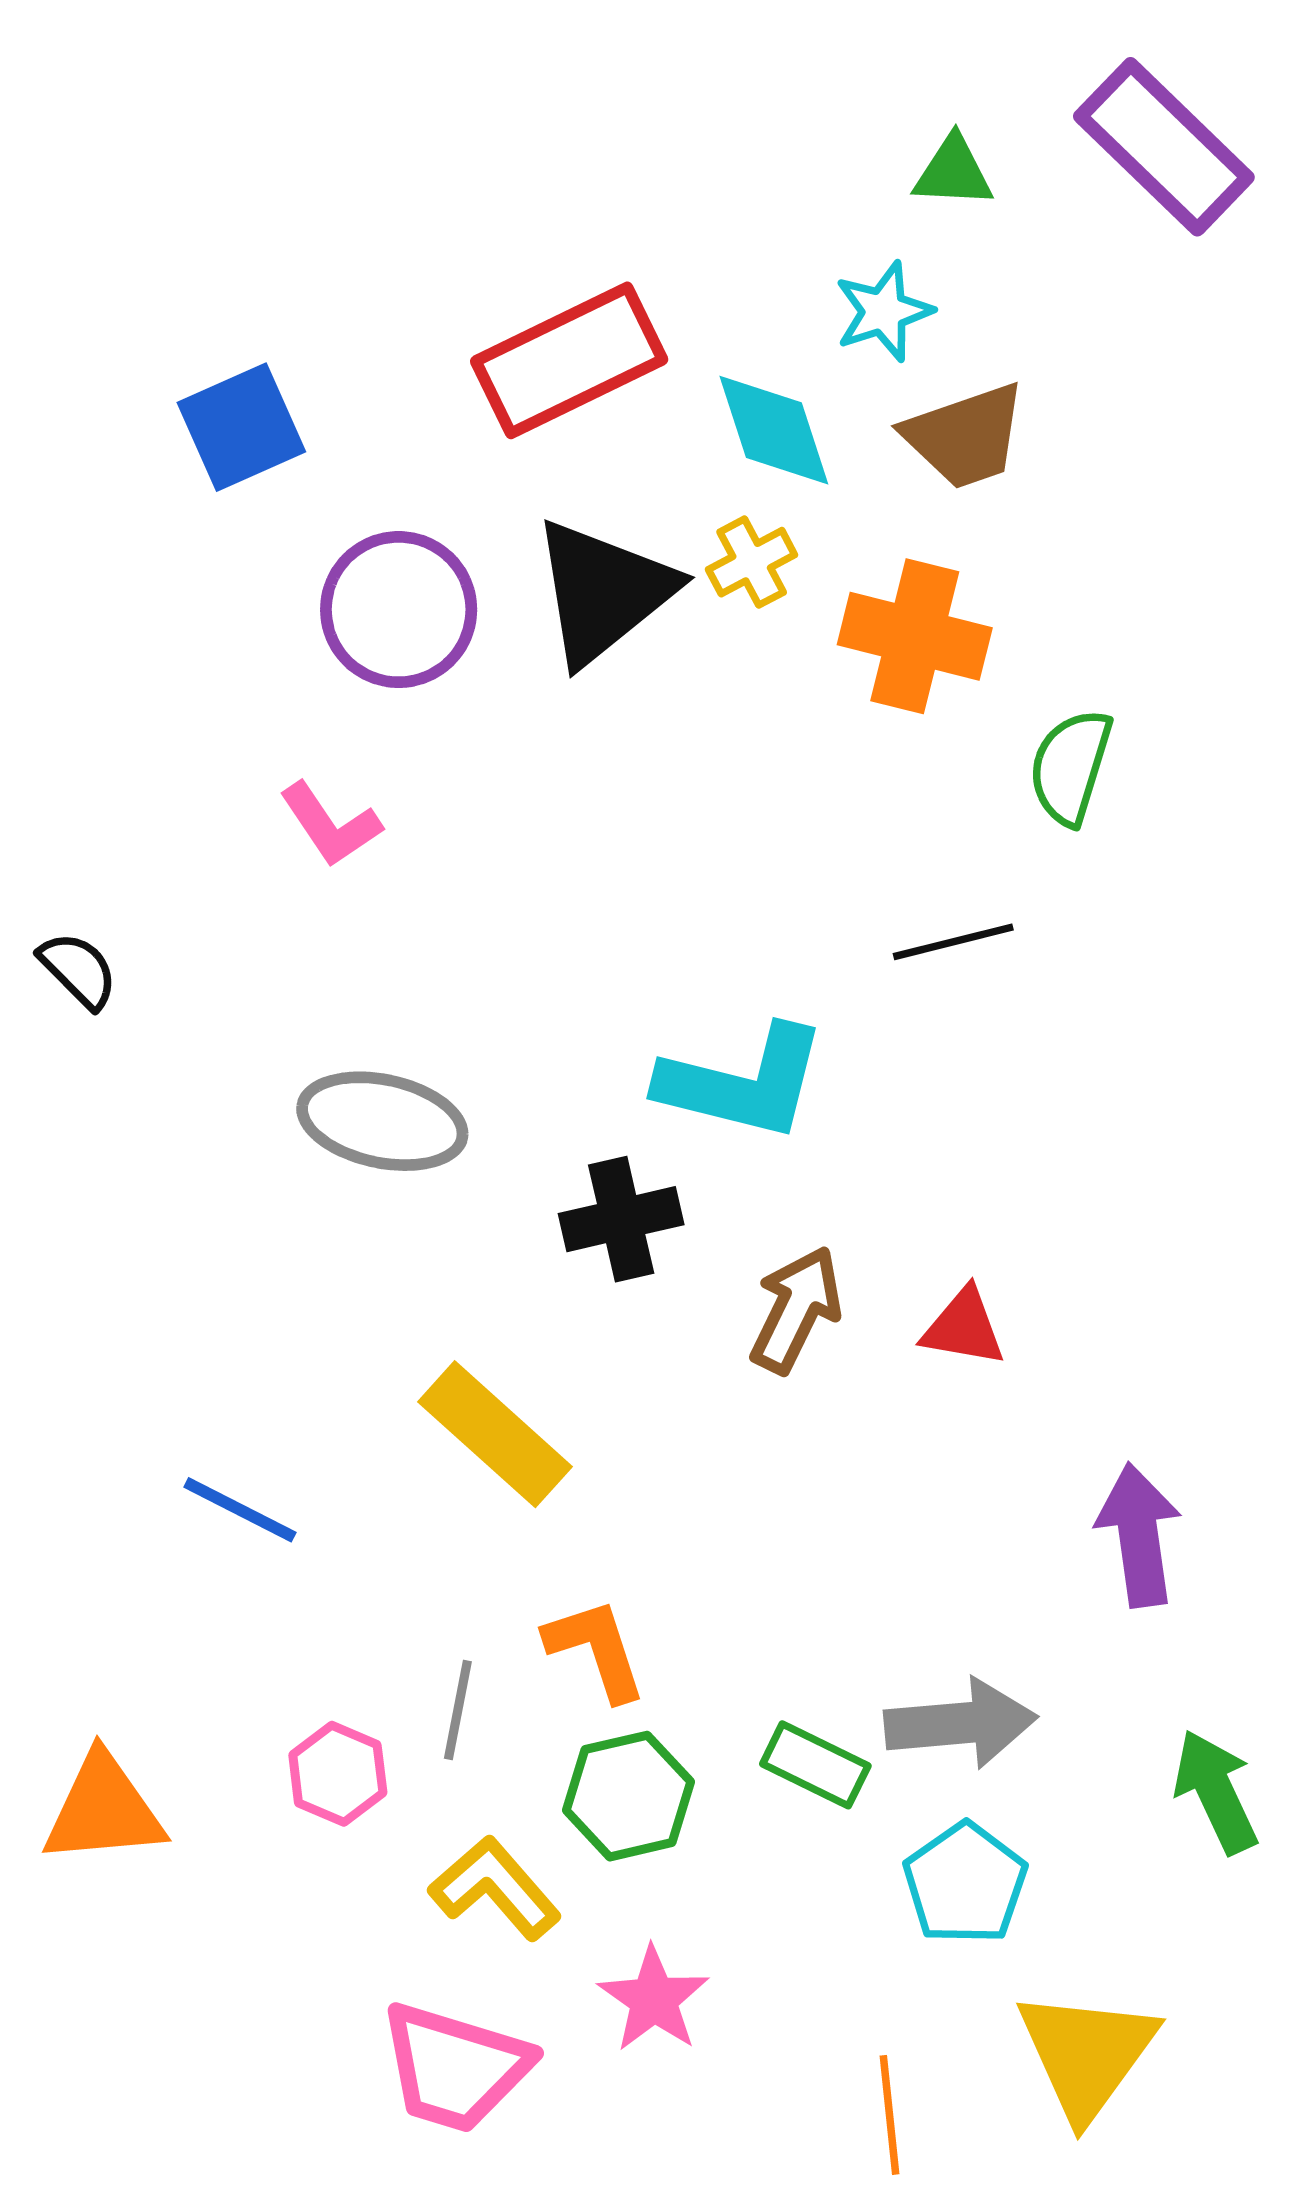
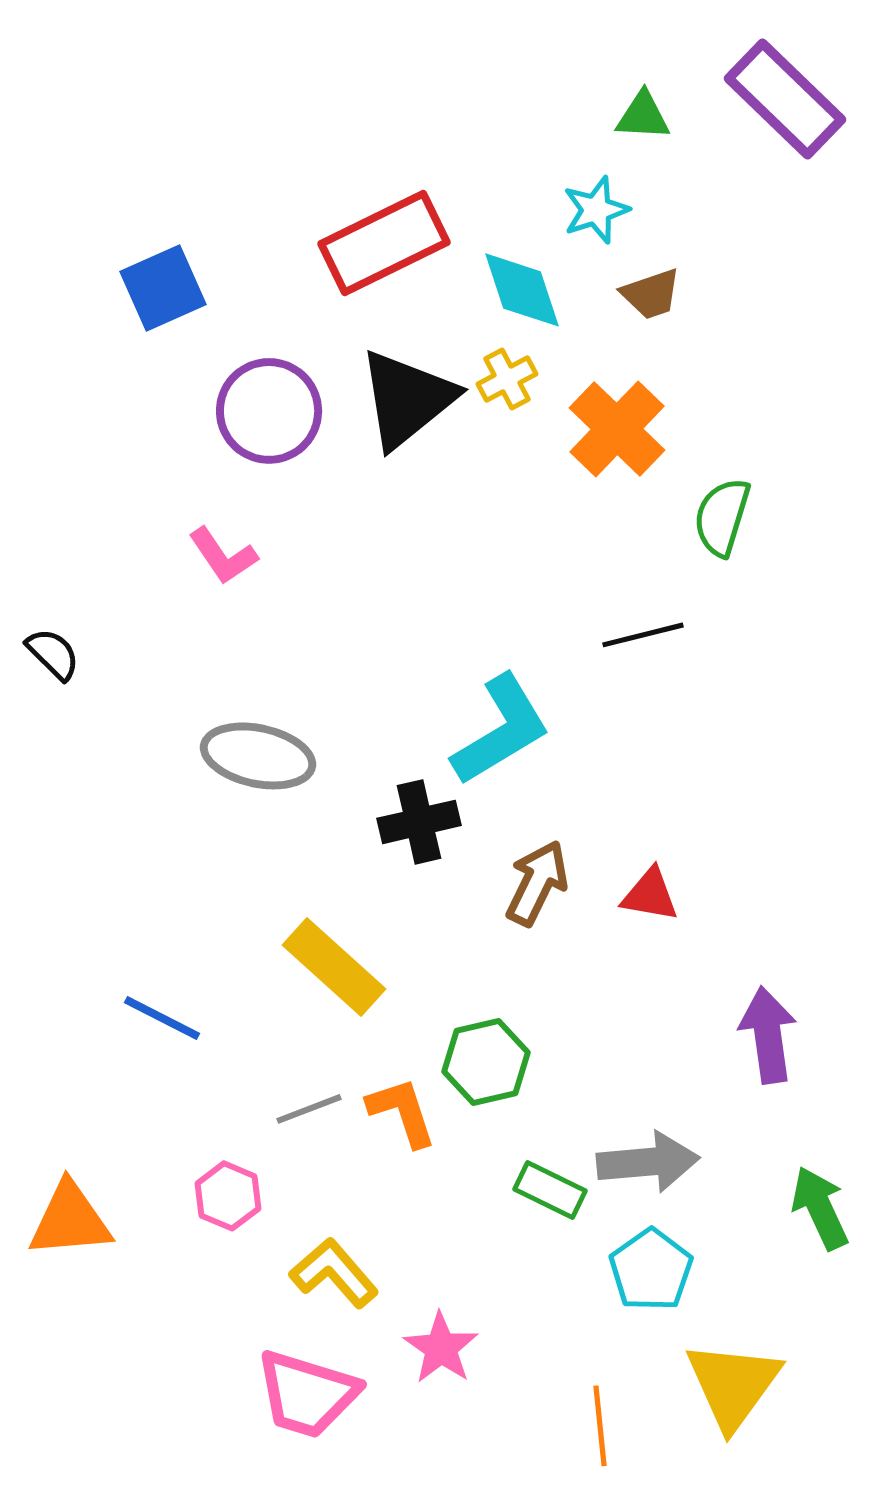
brown trapezoid: (965, 436) -> (651, 294), size x0.7
orange cross: (915, 636) -> (617, 429), turned 30
cyan L-shape: (743, 1083) -> (501, 730), turned -45
gray line: (458, 1710) -> (309, 1109), moved, turned 58
green hexagon: (628, 1796) -> (486, 1062), moved

